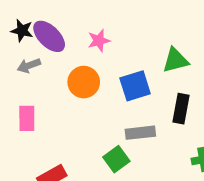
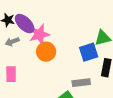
pink star: (99, 41) -> (39, 34), moved, size x1.5
blue square: (135, 86) -> (89, 52), moved

